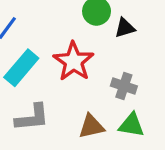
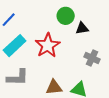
gray cross: (124, 86) -> (92, 58), moved

